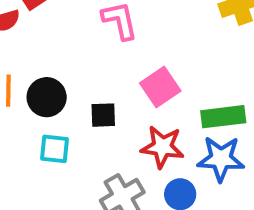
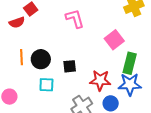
pink square: (160, 87) -> (114, 40), moved
green rectangle: (223, 117) -> (130, 63), turned -65

